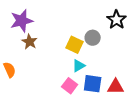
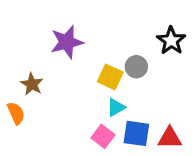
purple star: (22, 21) -> (67, 42), moved
brown star: (30, 42) -> (32, 84), moved

